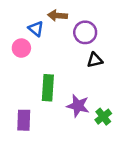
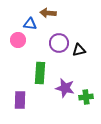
blue triangle: (36, 29) -> (30, 24), turned -32
purple circle: (85, 32) -> (59, 43), moved
green cross: (103, 117) -> (86, 97), turned 32

